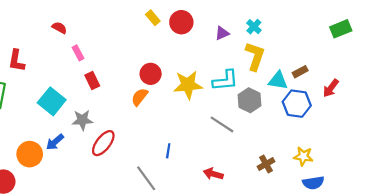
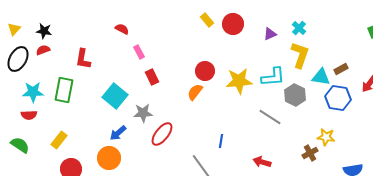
orange circle: (30, 154) -> (109, 158), moved
yellow star: (303, 156) -> (326, 137), moved

